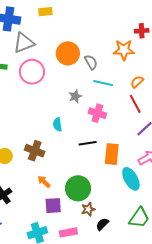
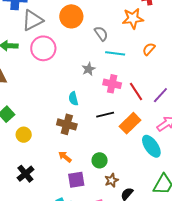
orange circle: (68, 53) -> (71, 16), moved
red line: (135, 104) -> (136, 91), moved
brown cross: (35, 151) -> (67, 124), moved
orange rectangle: (112, 154) -> (130, 123), turned 45
green circle: (78, 188) -> (100, 160), size x0.6

